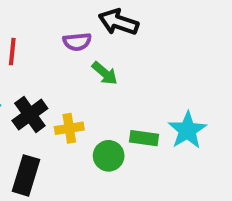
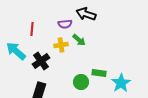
yellow cross: (69, 128) -> (61, 45), moved
cyan star: (187, 130) -> (121, 83), moved

